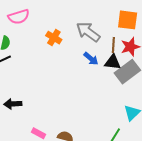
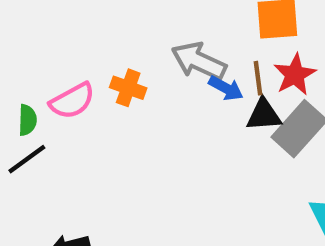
pink semicircle: (19, 17) -> (72, 101), moved
blue arrow: (91, 59) -> (226, 88), moved

